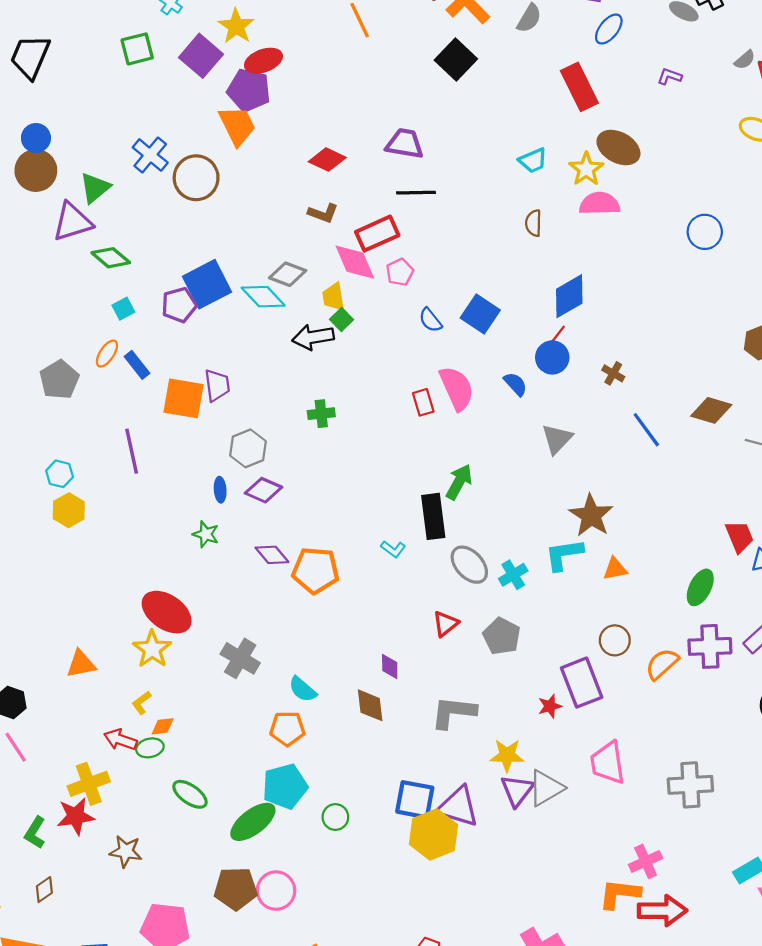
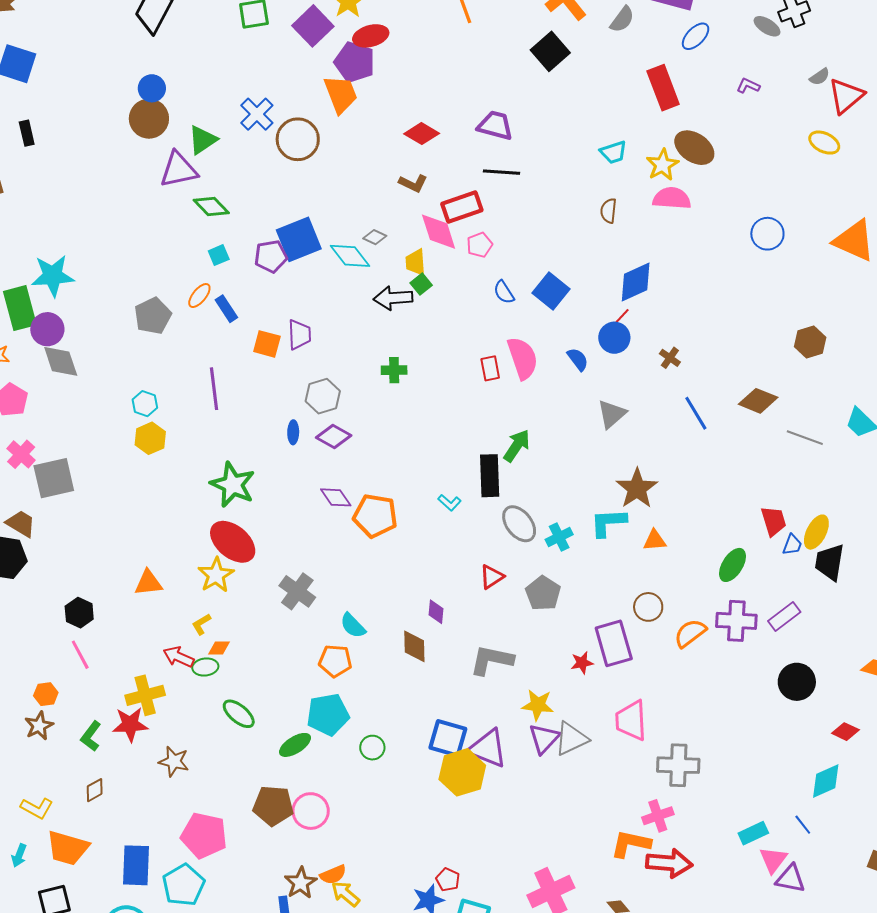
gray diamond: (288, 274) -> (375, 237), size x0.7
orange square: (184, 398) -> (267, 344), size x0.7
green star: (206, 534) -> (233, 485), moved, size x1.8
gray cross: (690, 785) -> (678, 765), moved
green ellipse: (253, 822) -> (295, 745), size x0.7

